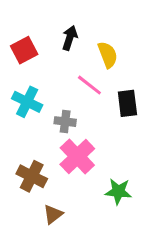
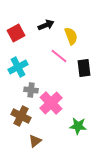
black arrow: (70, 38) -> (46, 25), turned 49
cyan cross: (27, 102) -> (18, 67), turned 36
gray cross: (65, 122) -> (31, 90), moved

